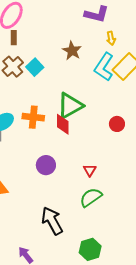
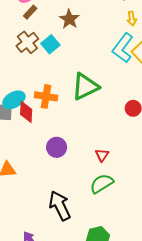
brown rectangle: (14, 38) -> (30, 12), turned 40
brown star: (72, 51) -> (69, 19), moved
red diamond: (63, 124) -> (26, 112), moved

